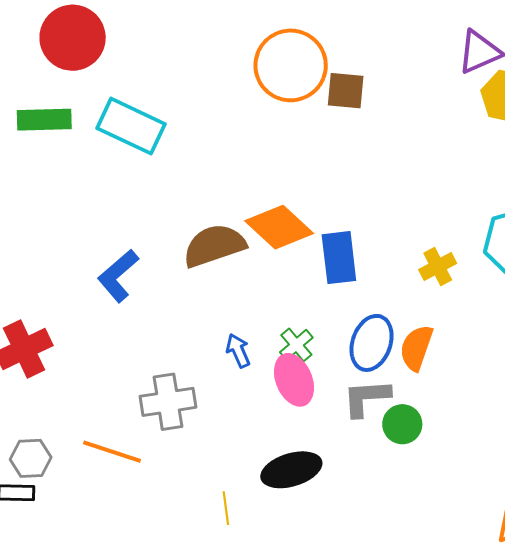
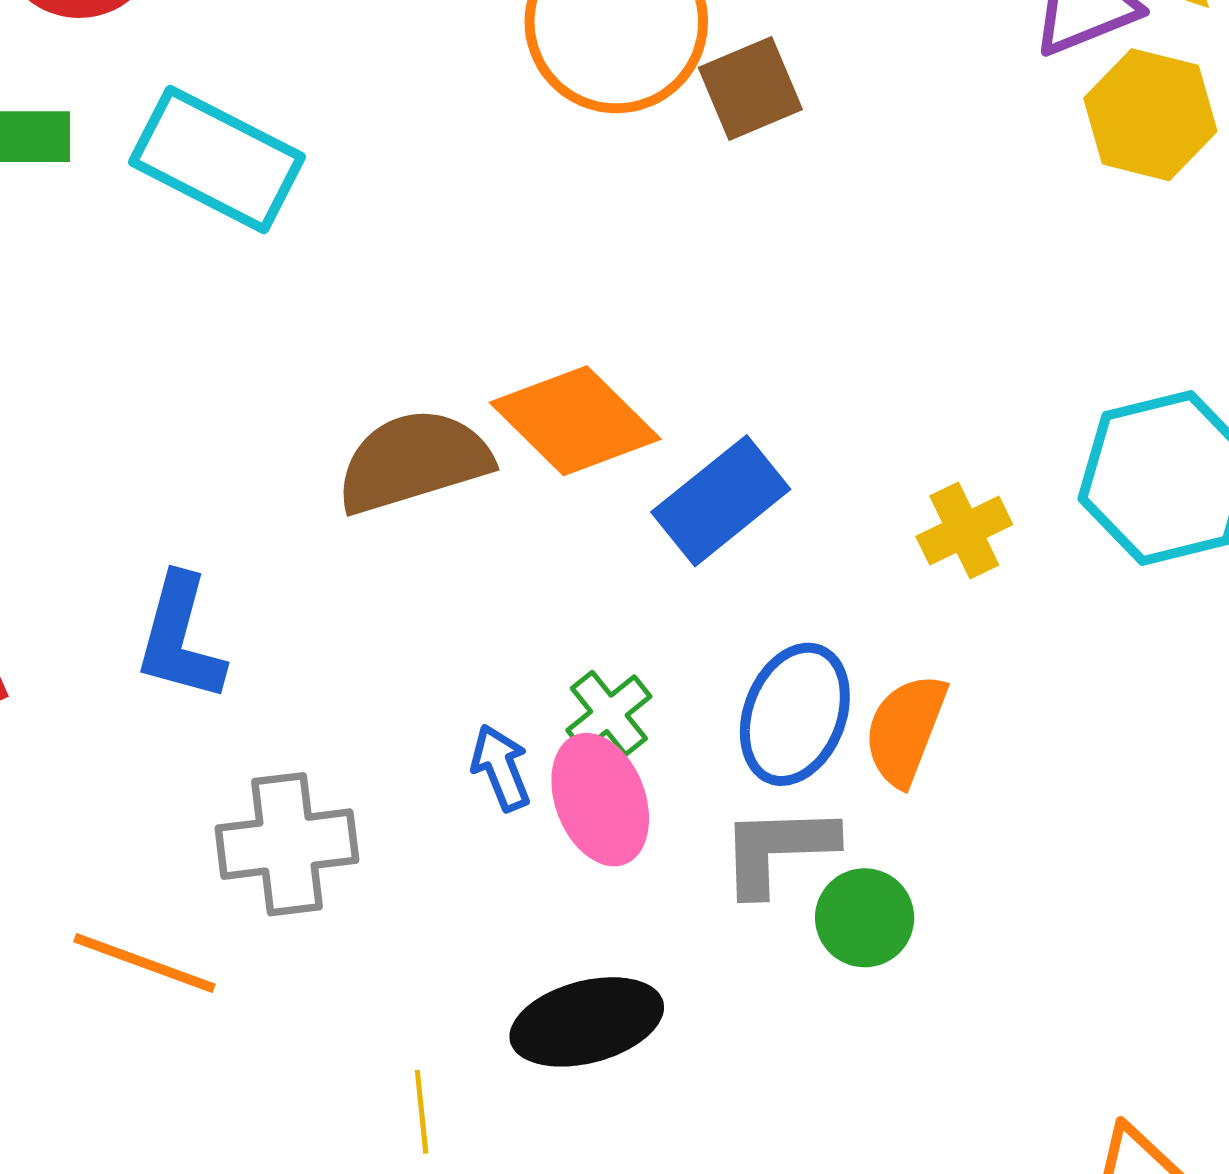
brown square: (346, 91) -> (750, 89), turned -30
blue rectangle: (339, 258) -> (721, 501), turned 56
blue L-shape: (118, 276) -> (180, 638), moved, turned -36
blue arrow: (238, 351) -> (501, 768), moved

